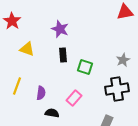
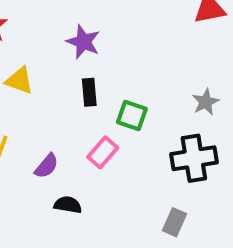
purple semicircle: (41, 93) -> (46, 166), turned 32
pink rectangle: (74, 98) -> (103, 152), moved

